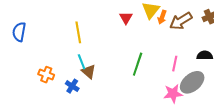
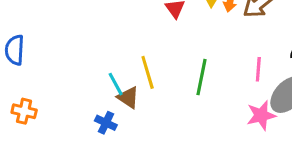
yellow line: (78, 32) -> (148, 72), moved
orange cross: (46, 75) -> (24, 111), moved

